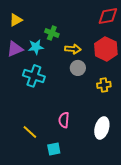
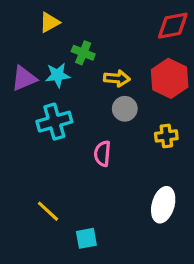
yellow triangle: (16, 20) -> (50, 22), moved
cyan cross: (34, 76) -> (54, 122), turned -35
pink semicircle: (64, 120) -> (102, 154), moved

